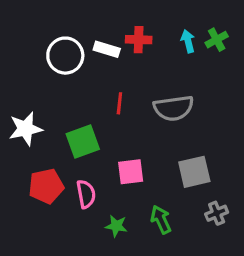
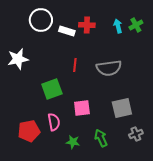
white circle: (65, 56) -> (41, 20), moved
white star: (25, 129) -> (18, 59), moved
red pentagon: (46, 186) -> (29, 131), moved

